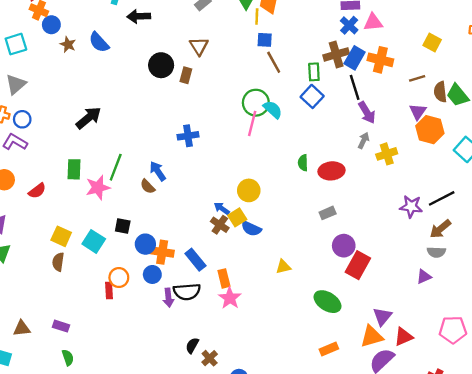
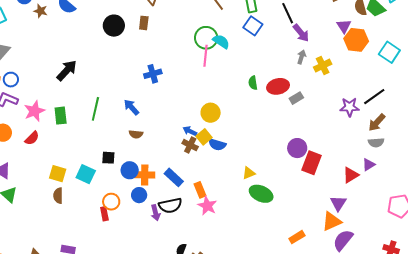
black circle: (161, 65) -> (114, 26), moved
brown semicircle: (148, 186) -> (136, 134), moved, turned -32
pink star: (98, 188) -> (34, 111), moved
gray rectangle: (328, 213) -> (296, 98), moved
green ellipse: (327, 302) -> (261, 194), moved
red triangle: (404, 337) -> (351, 175), moved

